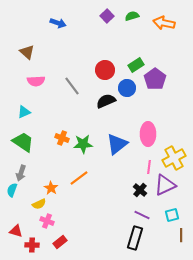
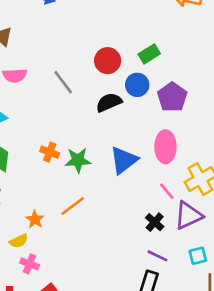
purple pentagon: (155, 79) -> (172, 97), moved
pink line: (149, 167) -> (167, 191), turned -48

